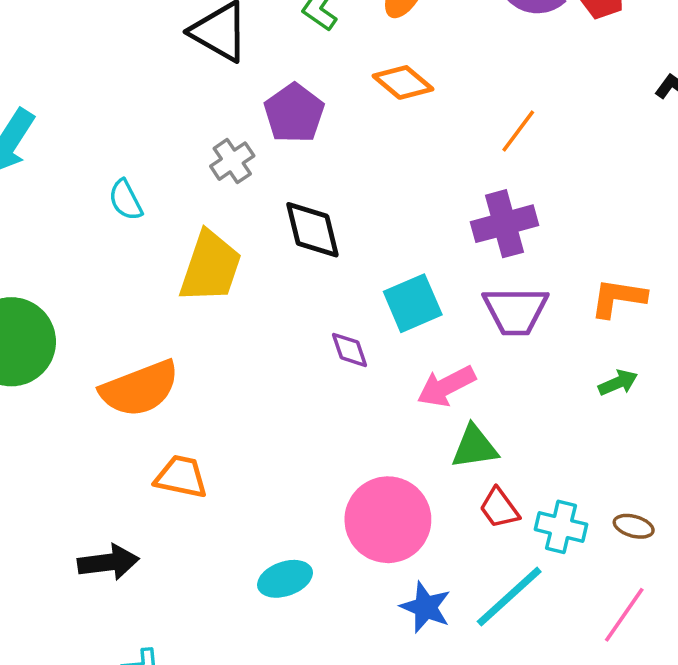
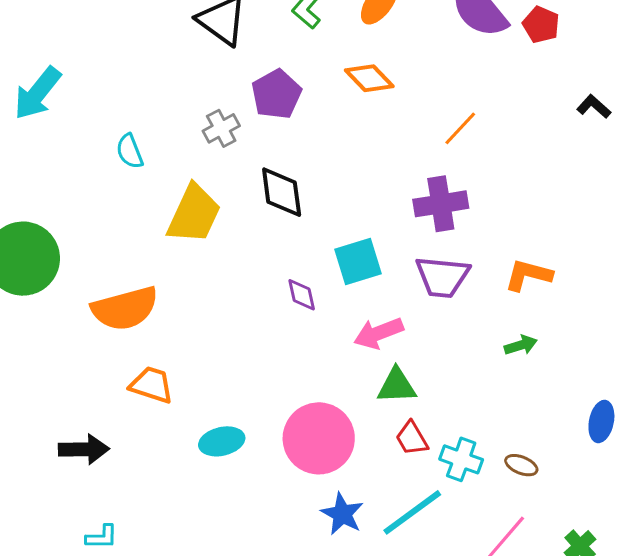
cyan ellipse: (285, 579) -> (222, 441), moved

